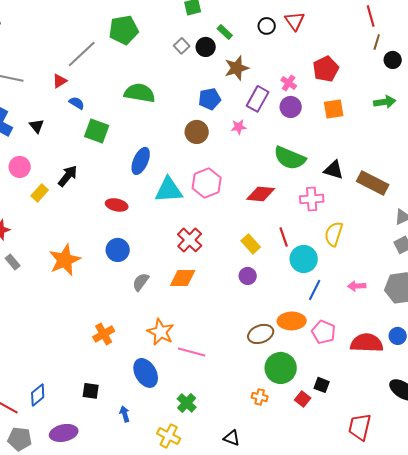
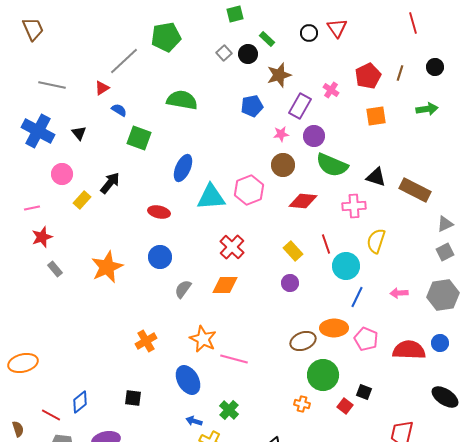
brown line: (377, 42) -> (400, 73), moved
purple circle: (291, 107) -> (314, 136), moved
brown circle: (197, 132) -> (283, 165), moved
blue arrow: (125, 414) -> (194, 421), moved, turned -56

